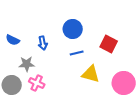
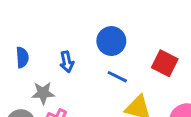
blue semicircle: (13, 40) -> (22, 57), turned -120
blue line: (77, 53) -> (117, 77), turned 40

